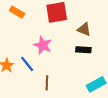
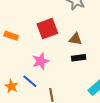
pink star: (43, 45) -> (41, 61), turned -30

